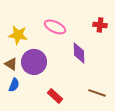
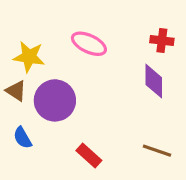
purple diamond: (79, 53) -> (154, 81), moved
brown triangle: (11, 64) -> (16, 91), moved
blue semicircle: (14, 85) -> (23, 138), turned 128

